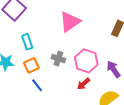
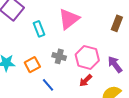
cyan rectangle: (27, 42) -> (39, 29), moved
blue line: (37, 85) -> (48, 85), moved

